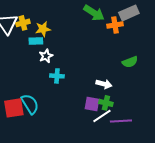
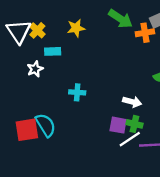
yellow cross: (23, 23) -> (37, 30), turned -32
yellow star: (43, 29) -> (76, 28), moved
white star: (46, 56) -> (35, 69), moved

